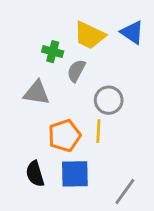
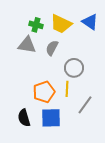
green cross: (53, 52) -> (36, 25), moved
gray triangle: (36, 93) -> (27, 45), moved
gray line: (125, 191) -> (85, 105), moved

